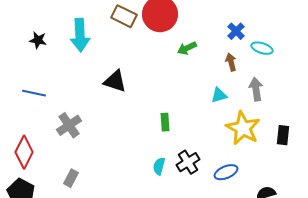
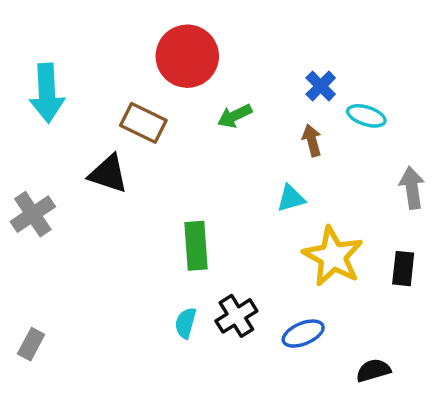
brown rectangle: (124, 16) -> (143, 123), moved
gray arrow: (256, 89) -> (412, 188), moved
green rectangle: (165, 122) -> (196, 246), size x1.5
gray cross: (69, 125) -> (33, 214), moved

